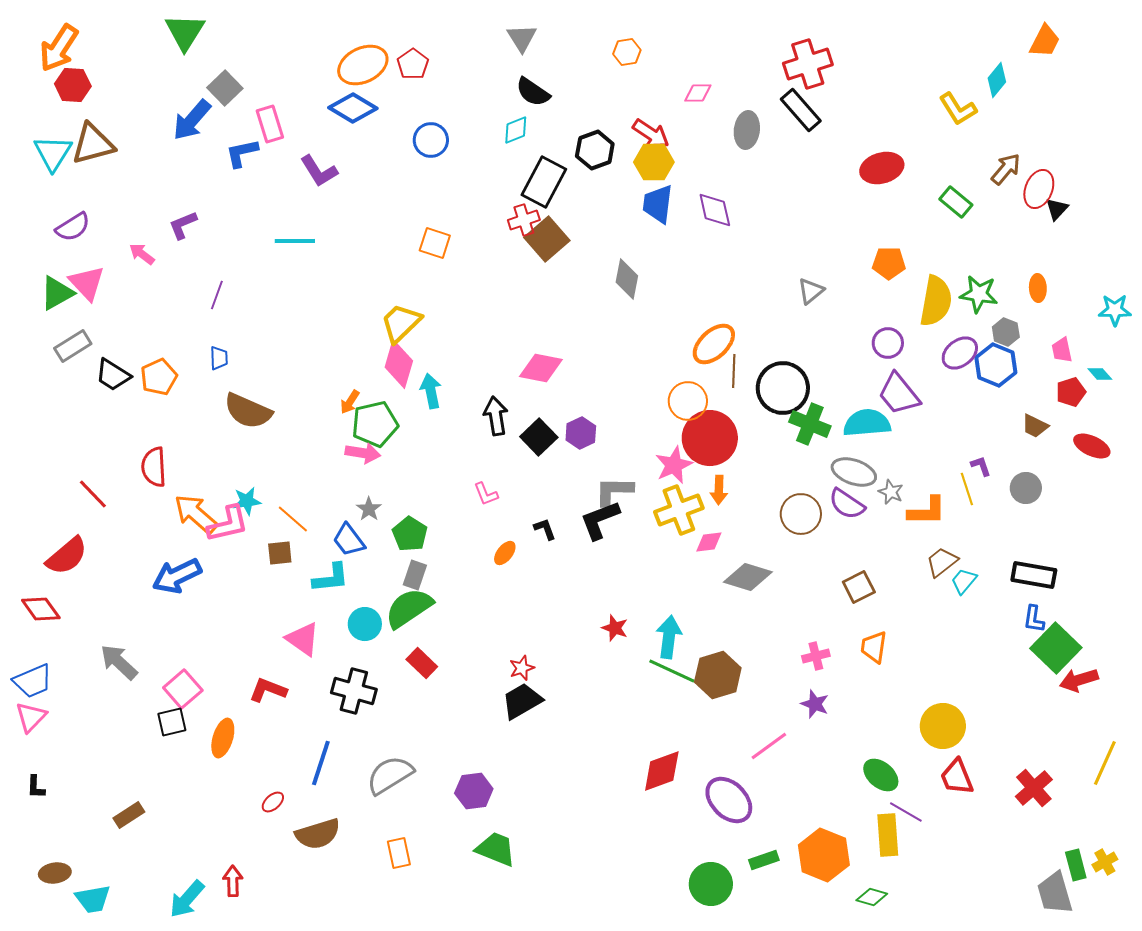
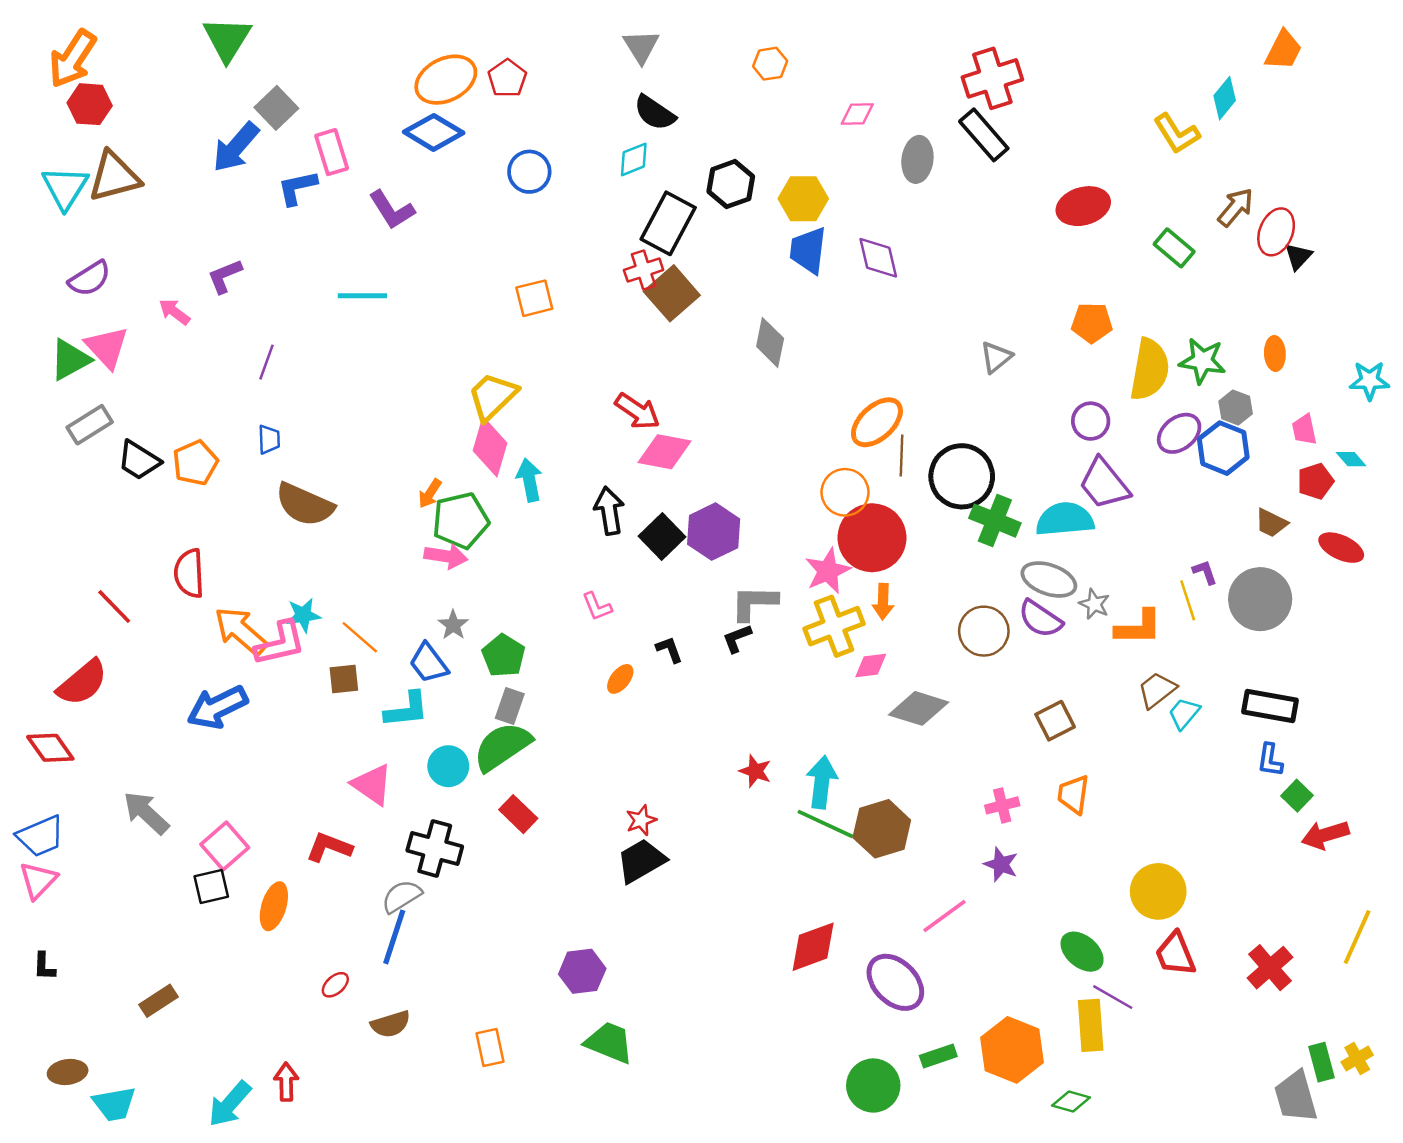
red arrow: (651, 134) -> (637, 411), moved
orange square: (435, 243) -> (534, 298), turned -32
purple hexagon: (581, 433) -> (714, 532), size x1.4
gray circle: (1026, 488) -> (1260, 599), size x1.6
black L-shape: (600, 520) -> (737, 638), size x0.6
green square: (1056, 648) -> (1297, 796), size x0.5
gray semicircle: (390, 775) -> (402, 896), moved, size x0.7
brown semicircle: (318, 834) -> (391, 1024), size x0.7

